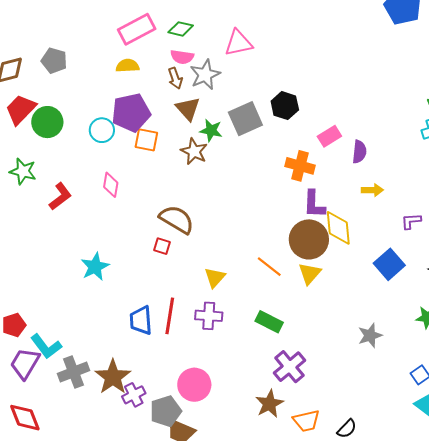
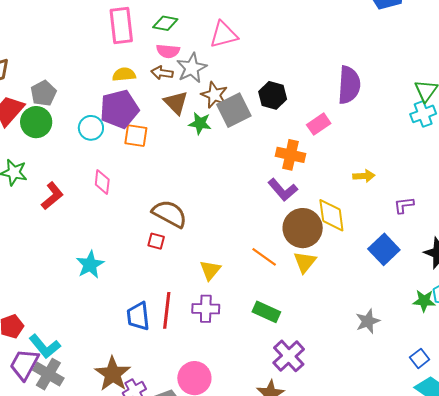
pink rectangle: (137, 29) -> (121, 25), turned -66
gray pentagon: (54, 61) -> (43, 93), moved, turned 30
yellow semicircle: (128, 66) -> (124, 74), moved
brown arrow: (175, 78) -> (162, 73), turned 120
brown star: (194, 151) -> (214, 95), moved
purple semicircle: (359, 152) -> (349, 85), moved, size x1.6
purple L-shape: (314, 204) -> (283, 190), moved, turned -40
gray cross: (73, 372) -> (48, 374), moved, turned -36

